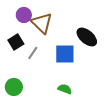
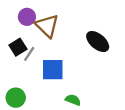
gray line: (33, 53) -> (29, 54), moved
blue square: (65, 54) -> (53, 70), moved

